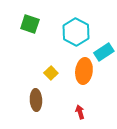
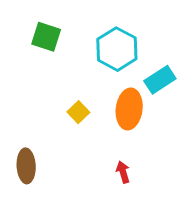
brown ellipse: (36, 100) -> (26, 166), moved

